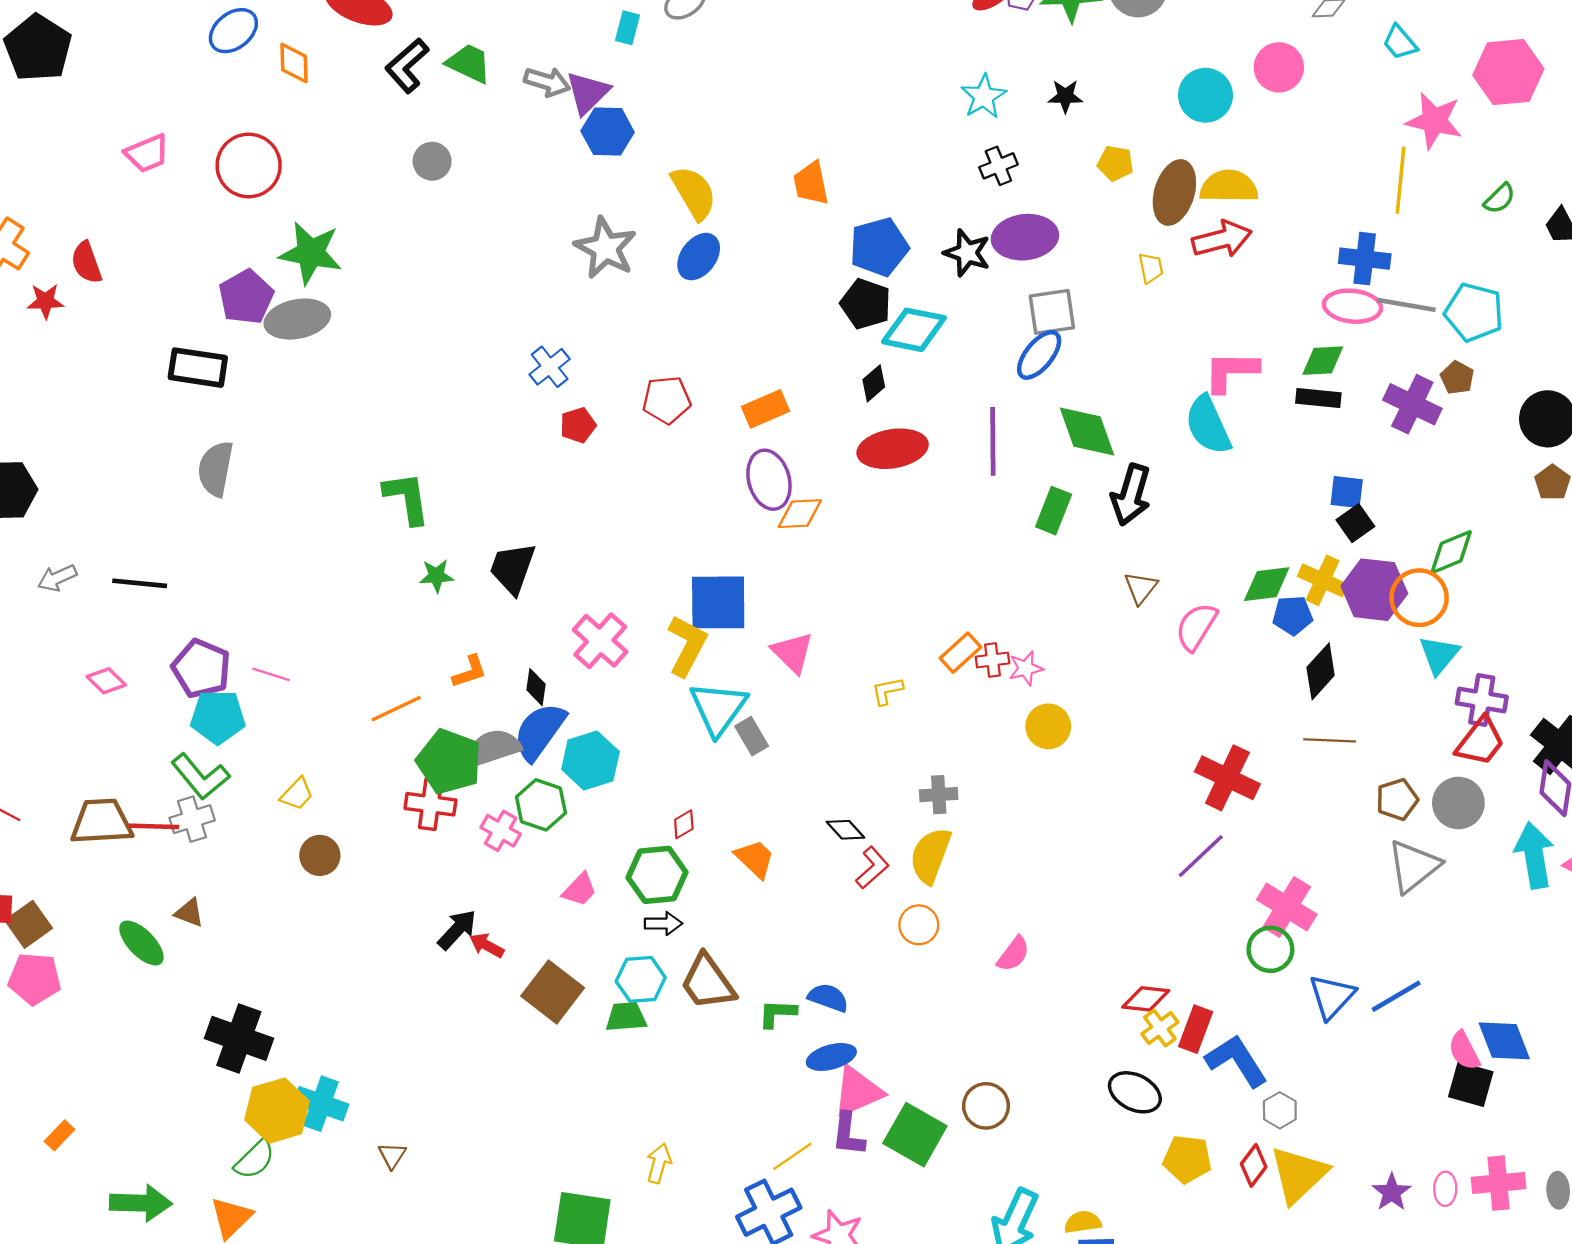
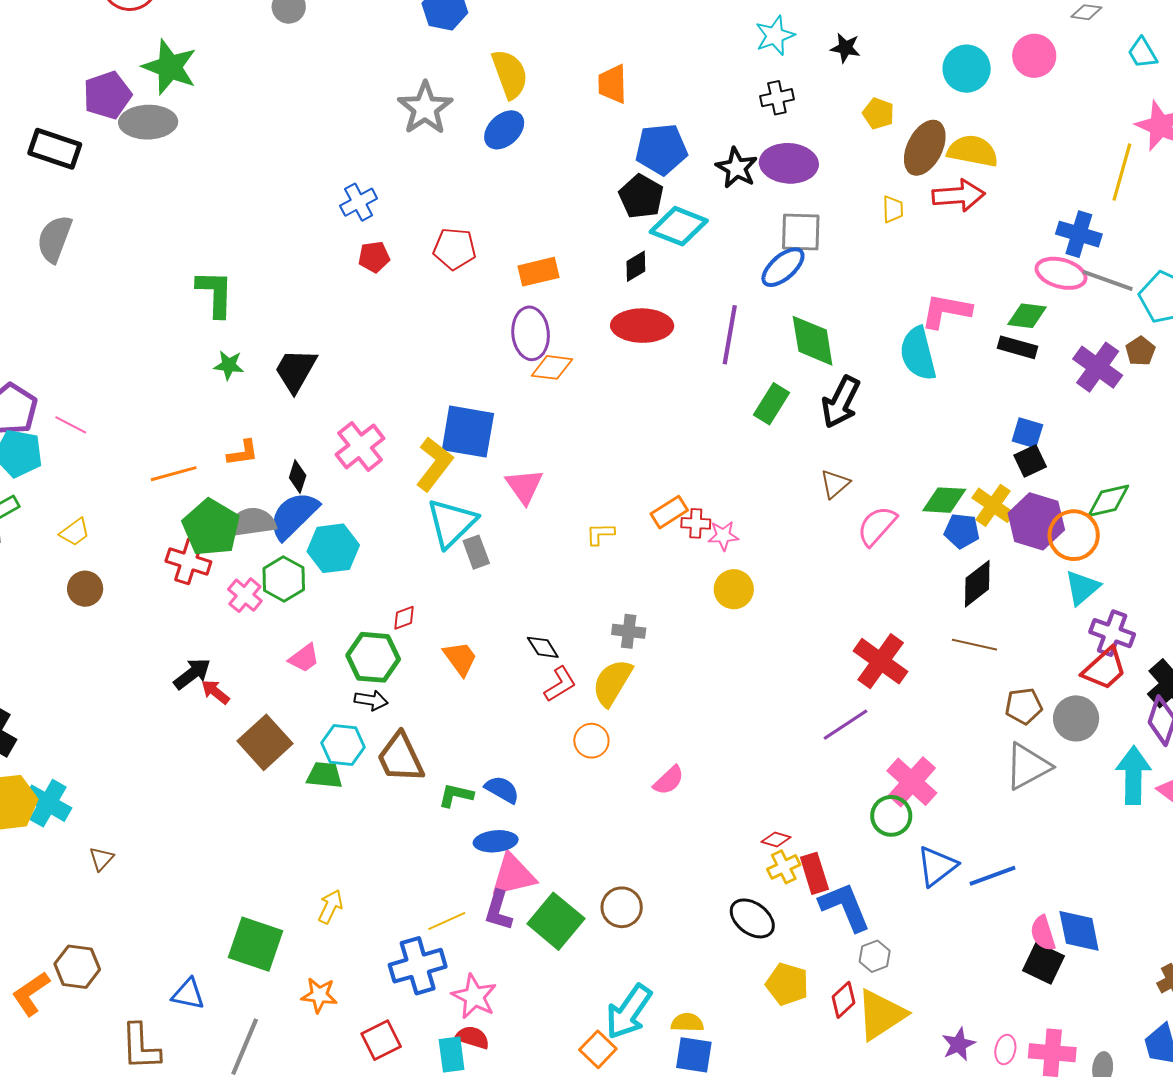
red diamond: (1146, 999) -> (776, 839), size x0.7
red rectangle: (1196, 1029) -> (814, 873), turned -48

